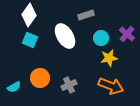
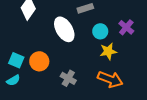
cyan square: (30, 40) -> (16, 60), moved
orange circle: (40, 78) -> (39, 61), moved
gray cross: (69, 85) -> (68, 78), turned -35

